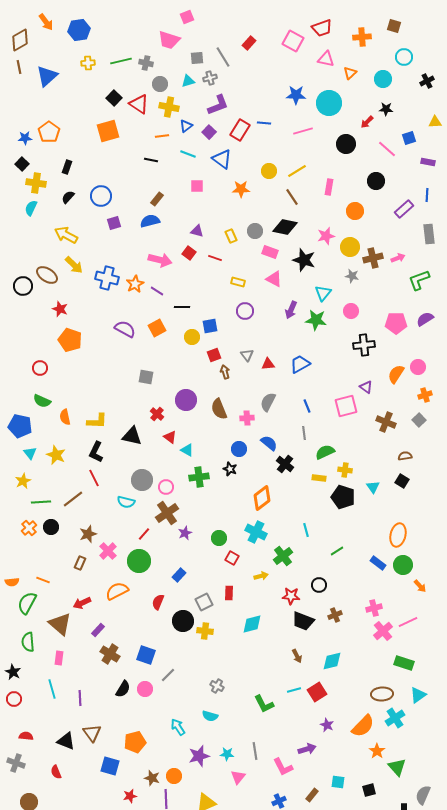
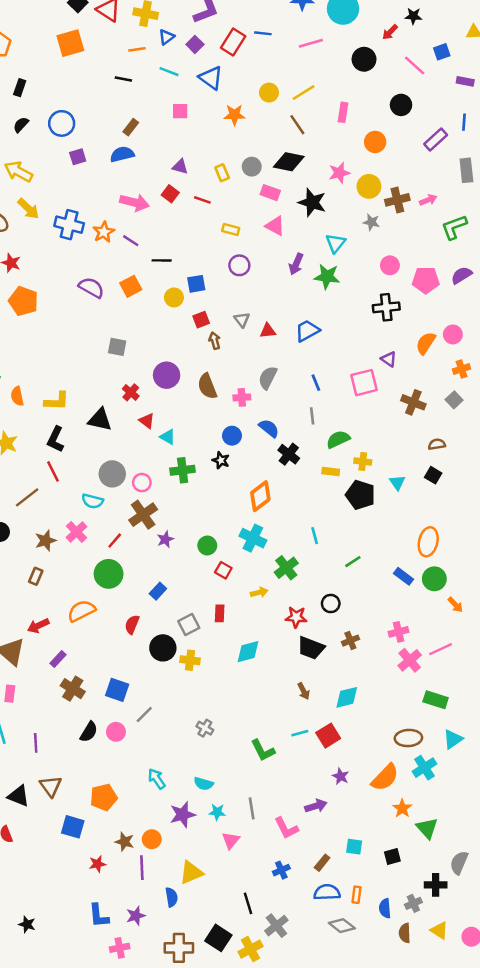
pink circle: (351, 311) -> (390, 265), moved
pink cross: (108, 551) -> (76, 532), moved
cyan semicircle: (210, 716) -> (204, 784), moved

